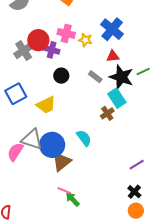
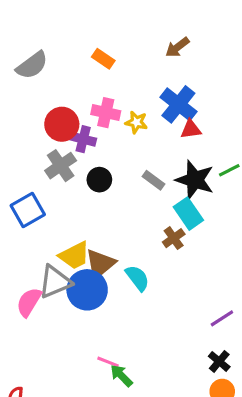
gray cross: (24, 51) -> (61, 166), moved
red triangle: (113, 56) -> (191, 129), moved
yellow trapezoid: (46, 105) -> (74, 255), moved
gray triangle: (32, 139) -> (55, 282), turned -40
brown triangle: (62, 162) -> (100, 264), moved

